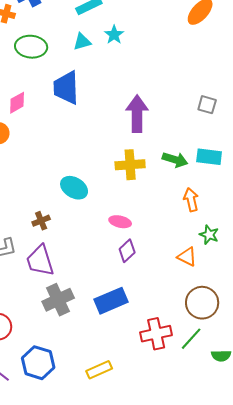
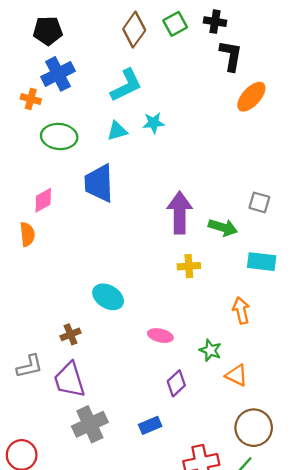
cyan star: (114, 35) -> (154, 123), turned 30
green arrow: (175, 160) -> (223, 227), moved
yellow cross: (130, 165) -> (189, 266), moved, size x0.7
green star: (209, 235) -> (210, 350), moved
purple diamond: (127, 251) -> (176, 383), moved
blue rectangle: (111, 301) -> (150, 425), size x0.6

